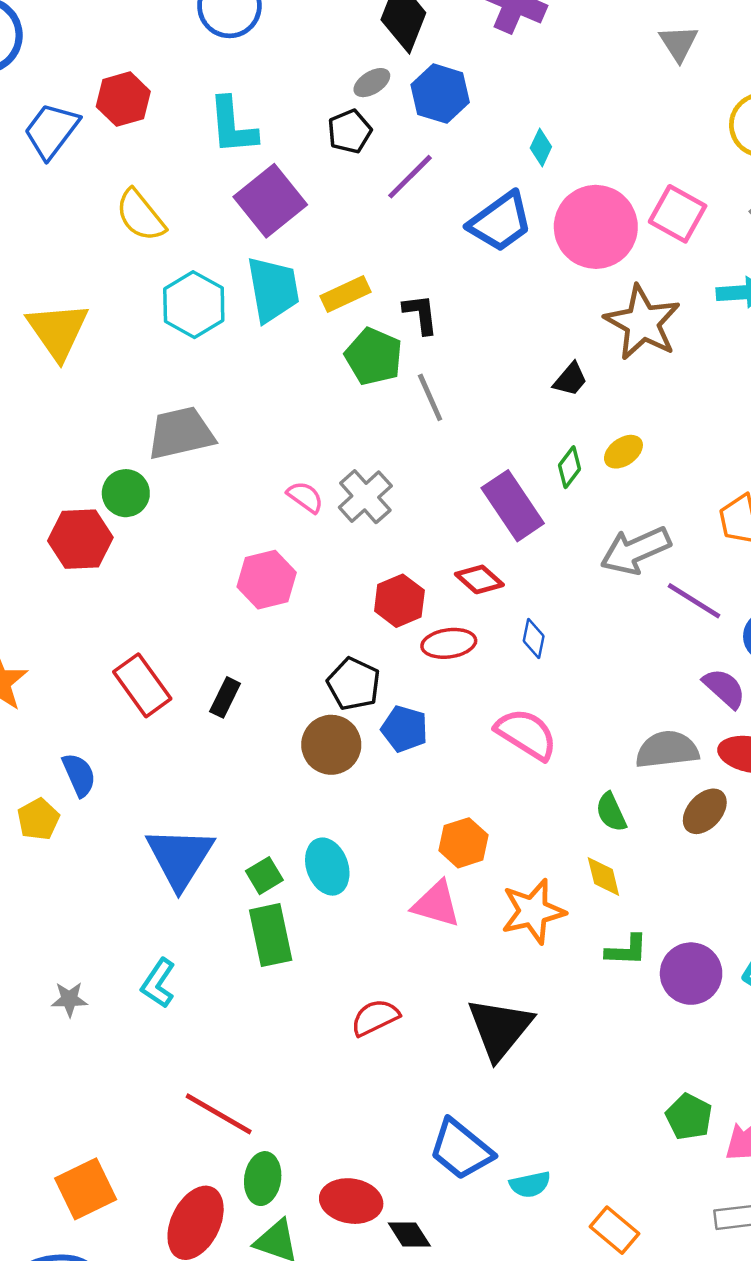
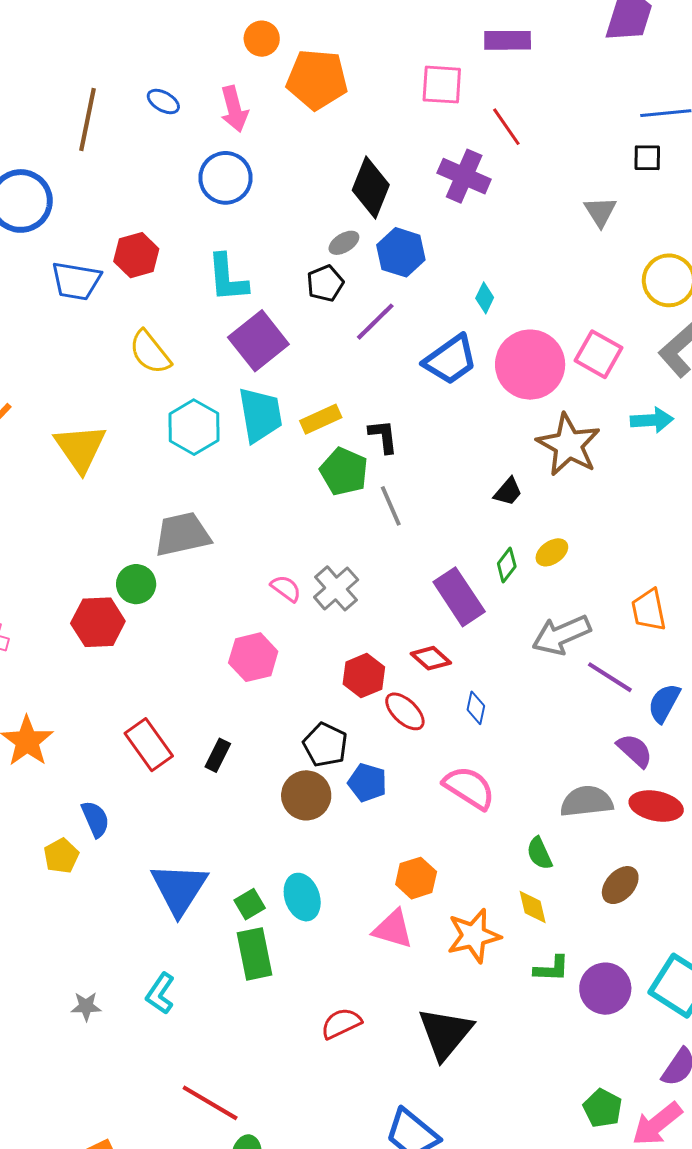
blue trapezoid: (51, 131) -> (76, 281), turned -118
red ellipse: (449, 643) -> (405, 711), turned 51
brown ellipse: (705, 811) -> (620, 885), moved

